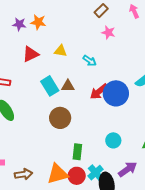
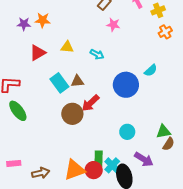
red arrow: (99, 92) -> (90, 103), moved
green rectangle: (77, 152) -> (99, 159), moved
purple arrow: (128, 169) -> (144, 159), turned 72

